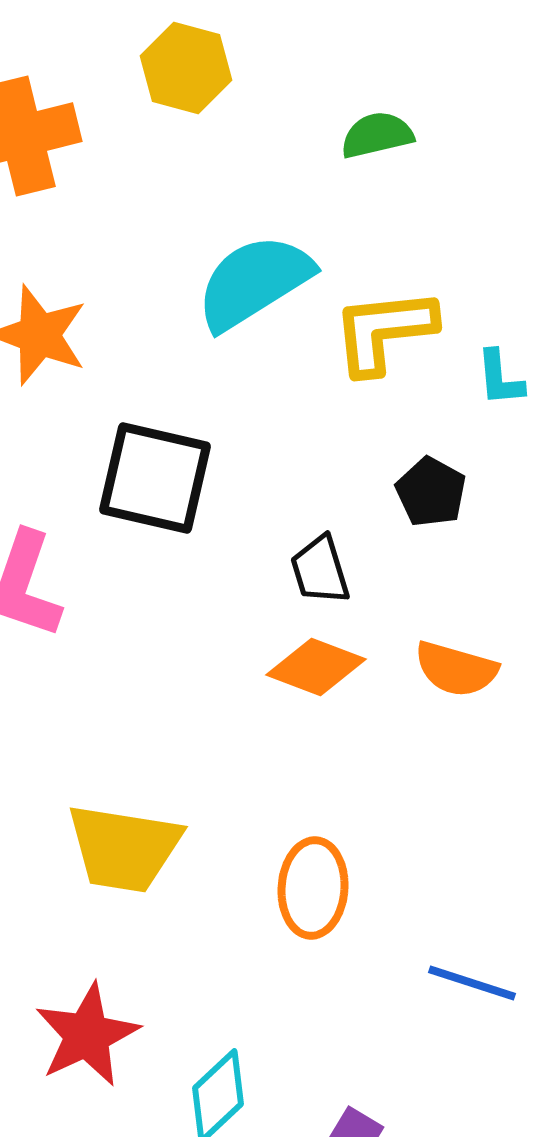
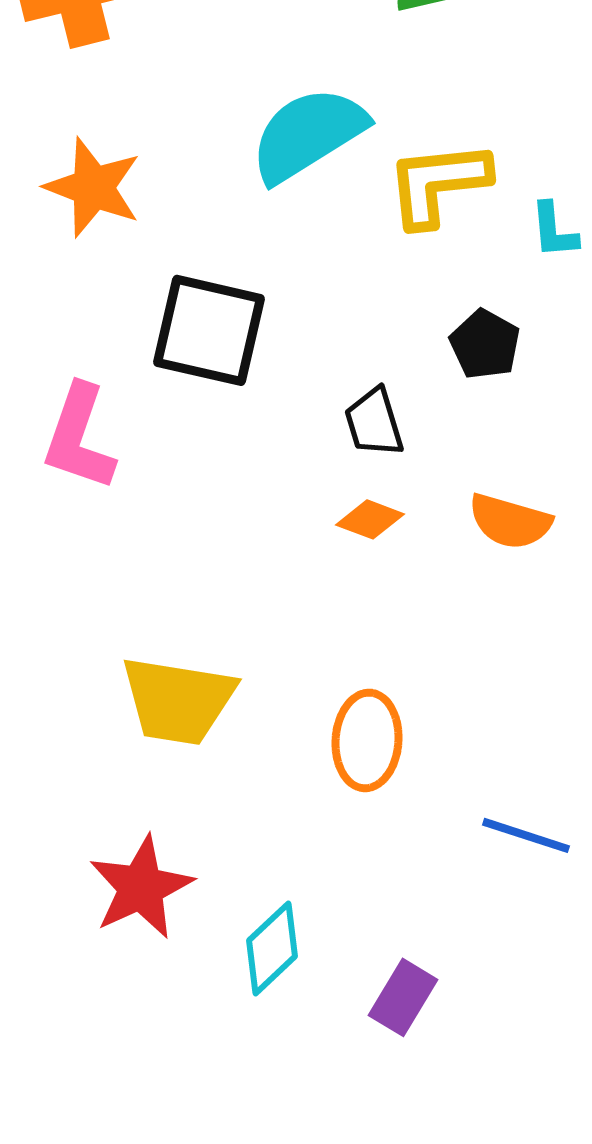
orange diamond: (316, 667) -> (370, 519), size x0.7

